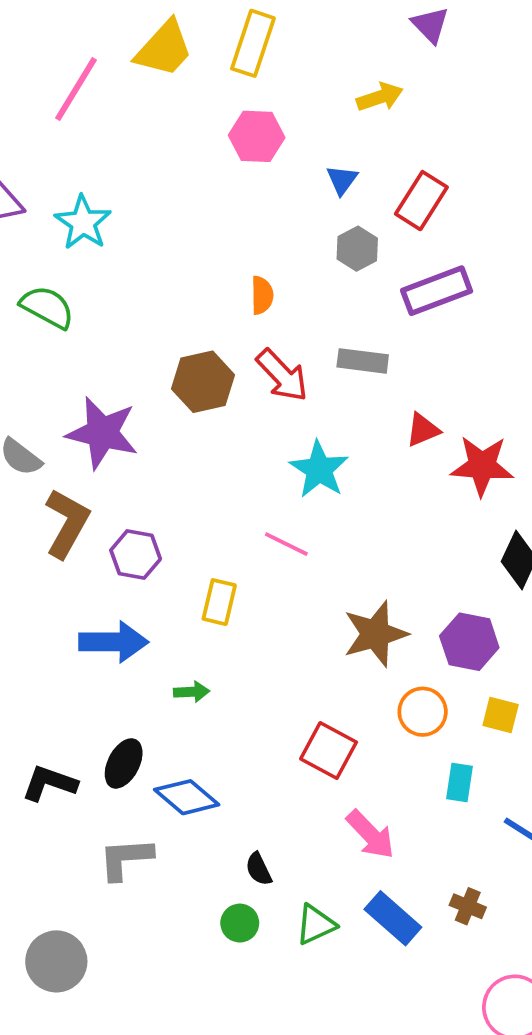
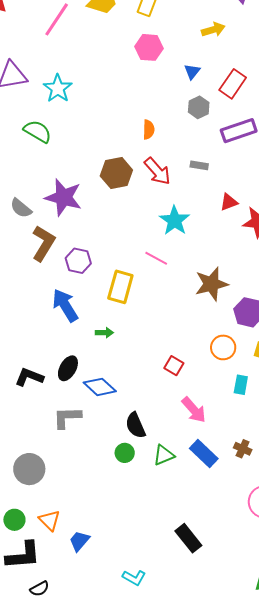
gray rectangle: (363, 361) -> (199, 165), size x0.7
yellow rectangle: (219, 602) -> (120, 287), size x1.4
brown star: (375, 634) -> (211, 284), moved
blue arrow: (114, 642) -> (65, 305), turned -124
red square: (329, 751) -> (174, 366), size x0.7
black semicircle: (259, 869) -> (135, 425), size x1.5

